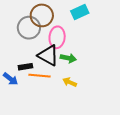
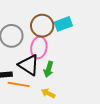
brown circle: (42, 15) -> (42, 26), moved
green arrow: (68, 58) -> (49, 69), turned 91

